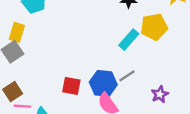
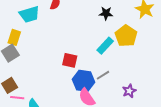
yellow pentagon: (154, 27) -> (126, 36), turned -30
red square: (71, 86) -> (70, 60), moved

